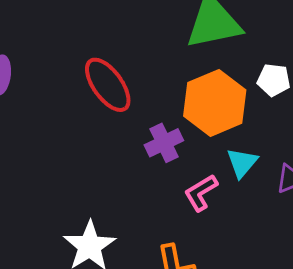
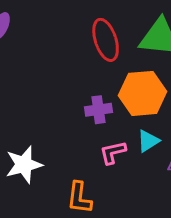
red ellipse: (108, 85) -> (106, 40), moved

